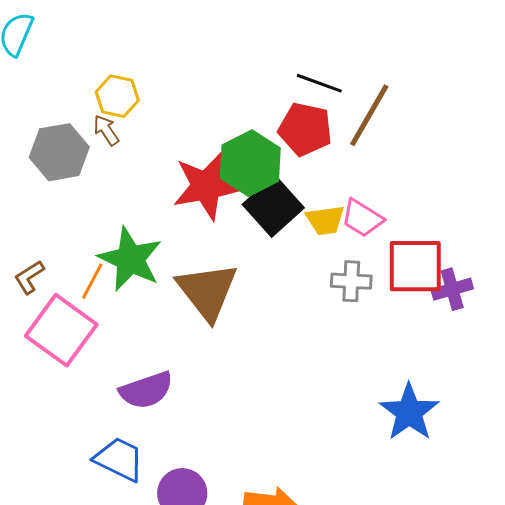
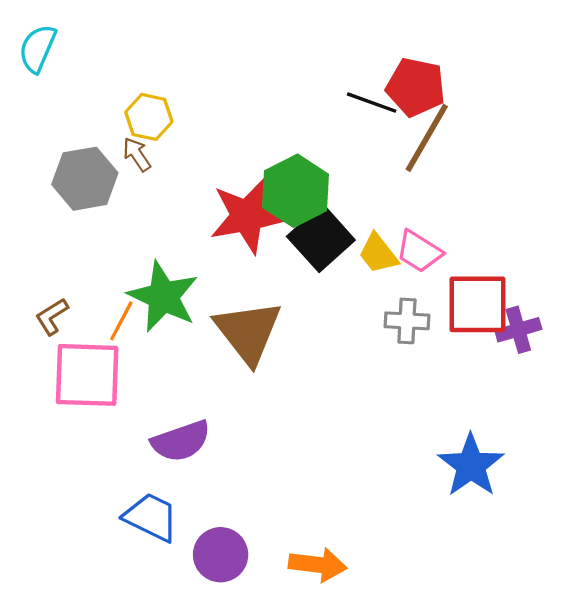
red pentagon: (305, 129) -> (416, 87), moved
yellow trapezoid: (325, 220) -> (378, 254), turned 60
pink square: (61, 330) -> (87, 375), turned -34

